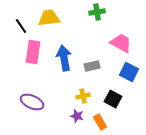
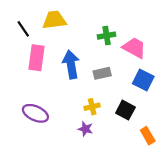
green cross: (97, 12) -> (107, 36), moved
orange rectangle: (100, 122) -> (148, 136), moved

